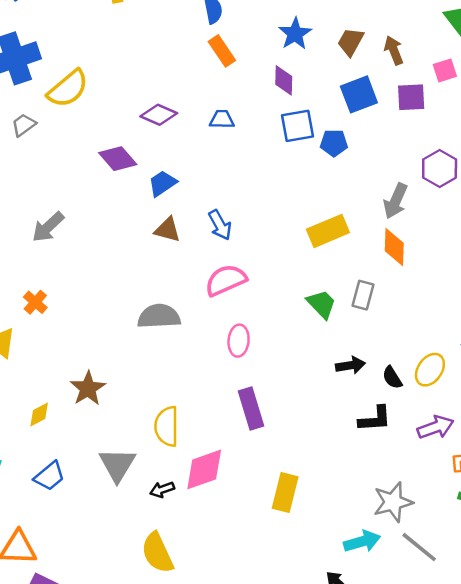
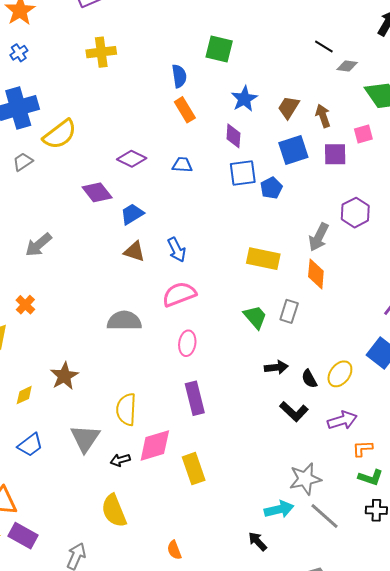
blue pentagon: (334, 143) -> (271, 188), turned -30
yellow rectangle: (328, 231) -> (263, 259), turned 32
black L-shape: (375, 419) -> (294, 411), turned 44
yellow rectangle: (285, 493) -> (194, 469), moved, turned -36

